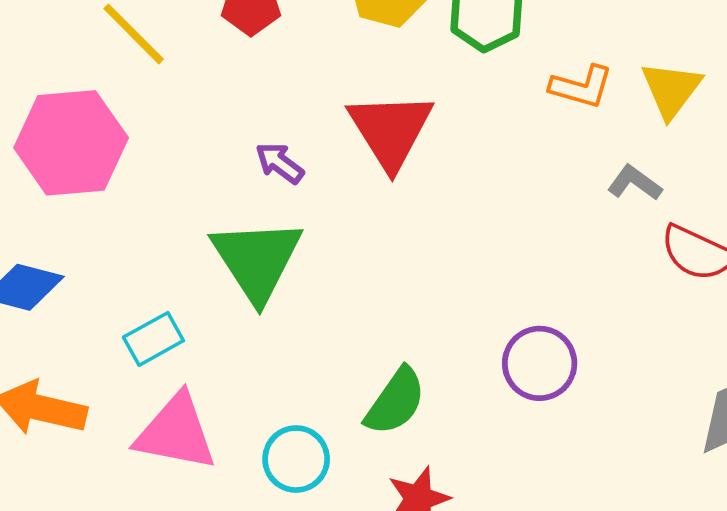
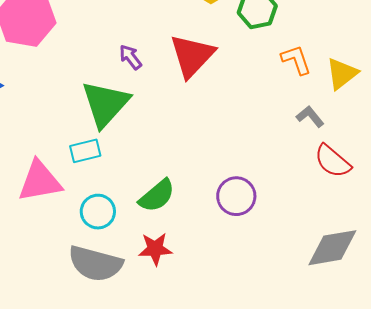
orange L-shape: (581, 87) -> (296, 60), turned -140
cyan rectangle: (153, 339) -> (85, 151), moved
pink triangle: (176, 432) -> (40, 181), turned -36

